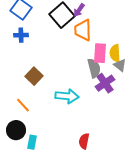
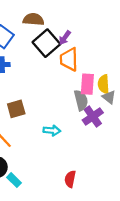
brown square: (34, 76) -> (16, 109), turned 30
cyan arrow: (67, 96) -> (52, 130), size x0.7
cyan rectangle: (32, 142) -> (14, 180), turned -56

